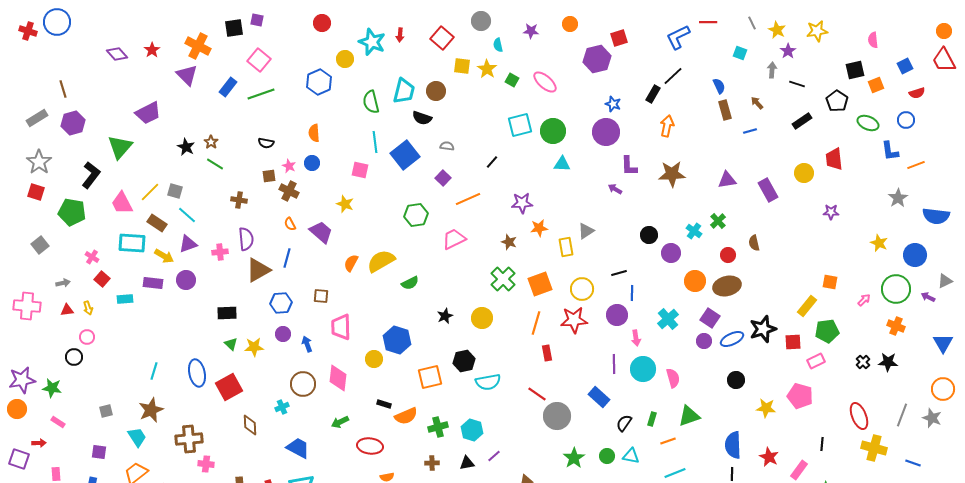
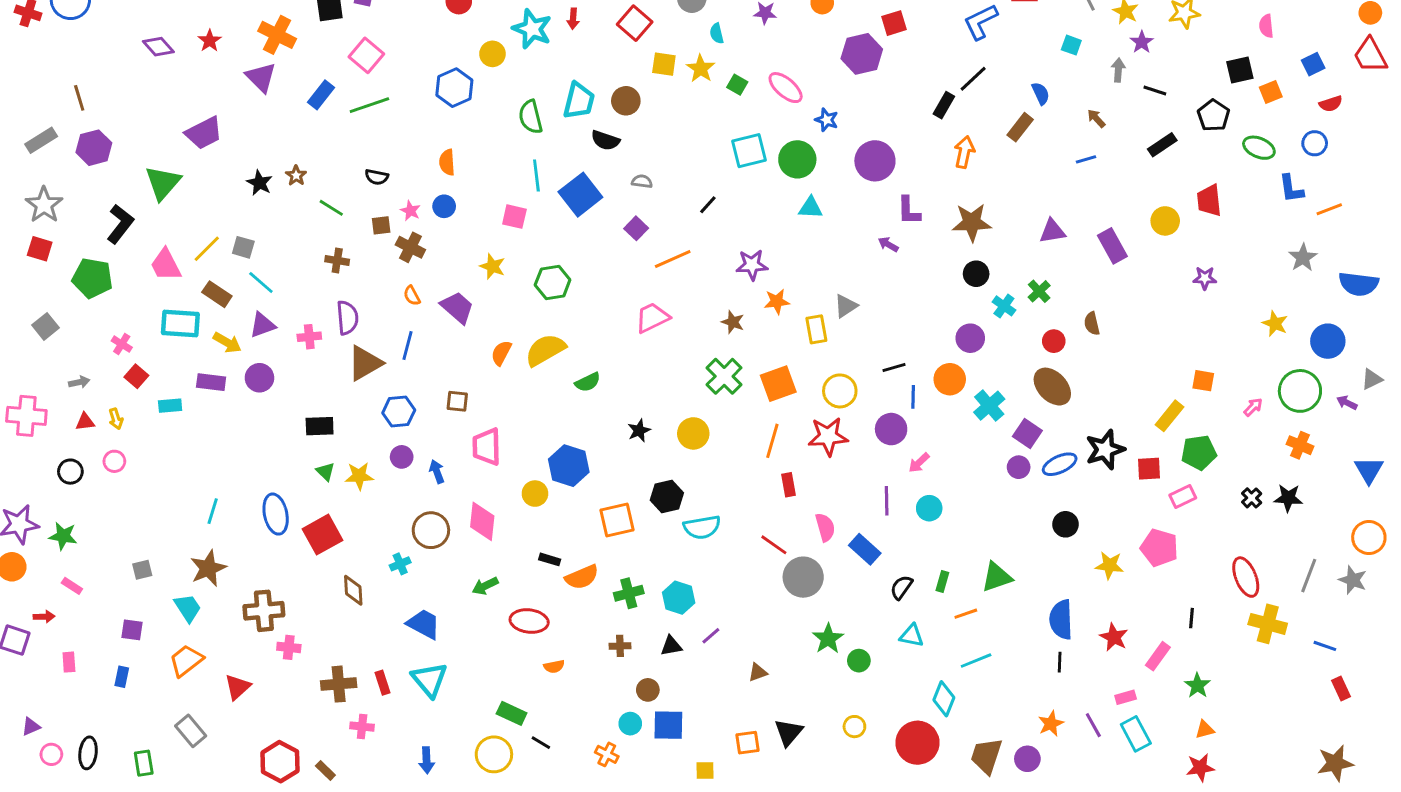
blue star: (613, 104) -> (827, 120), moved
brown rectangle: (725, 110) -> (1020, 127), moved, turned 54
green line: (215, 164) -> (331, 208), moved
green hexagon: (416, 215) -> (553, 282), moved
black circle: (649, 235) -> (976, 274), moved
orange circle: (695, 281) -> (950, 379), moved
brown ellipse: (727, 286) -> (1052, 387), turned 60
cyan cross: (668, 319) -> (989, 406), moved
pink arrow: (636, 338) -> (919, 463), turned 56
black circle: (74, 357) -> (70, 472), moved
cyan circle: (643, 369) -> (929, 508), size x0.7
pink semicircle: (673, 378) -> (825, 527), moved
green circle: (607, 456) -> (859, 661), moved

